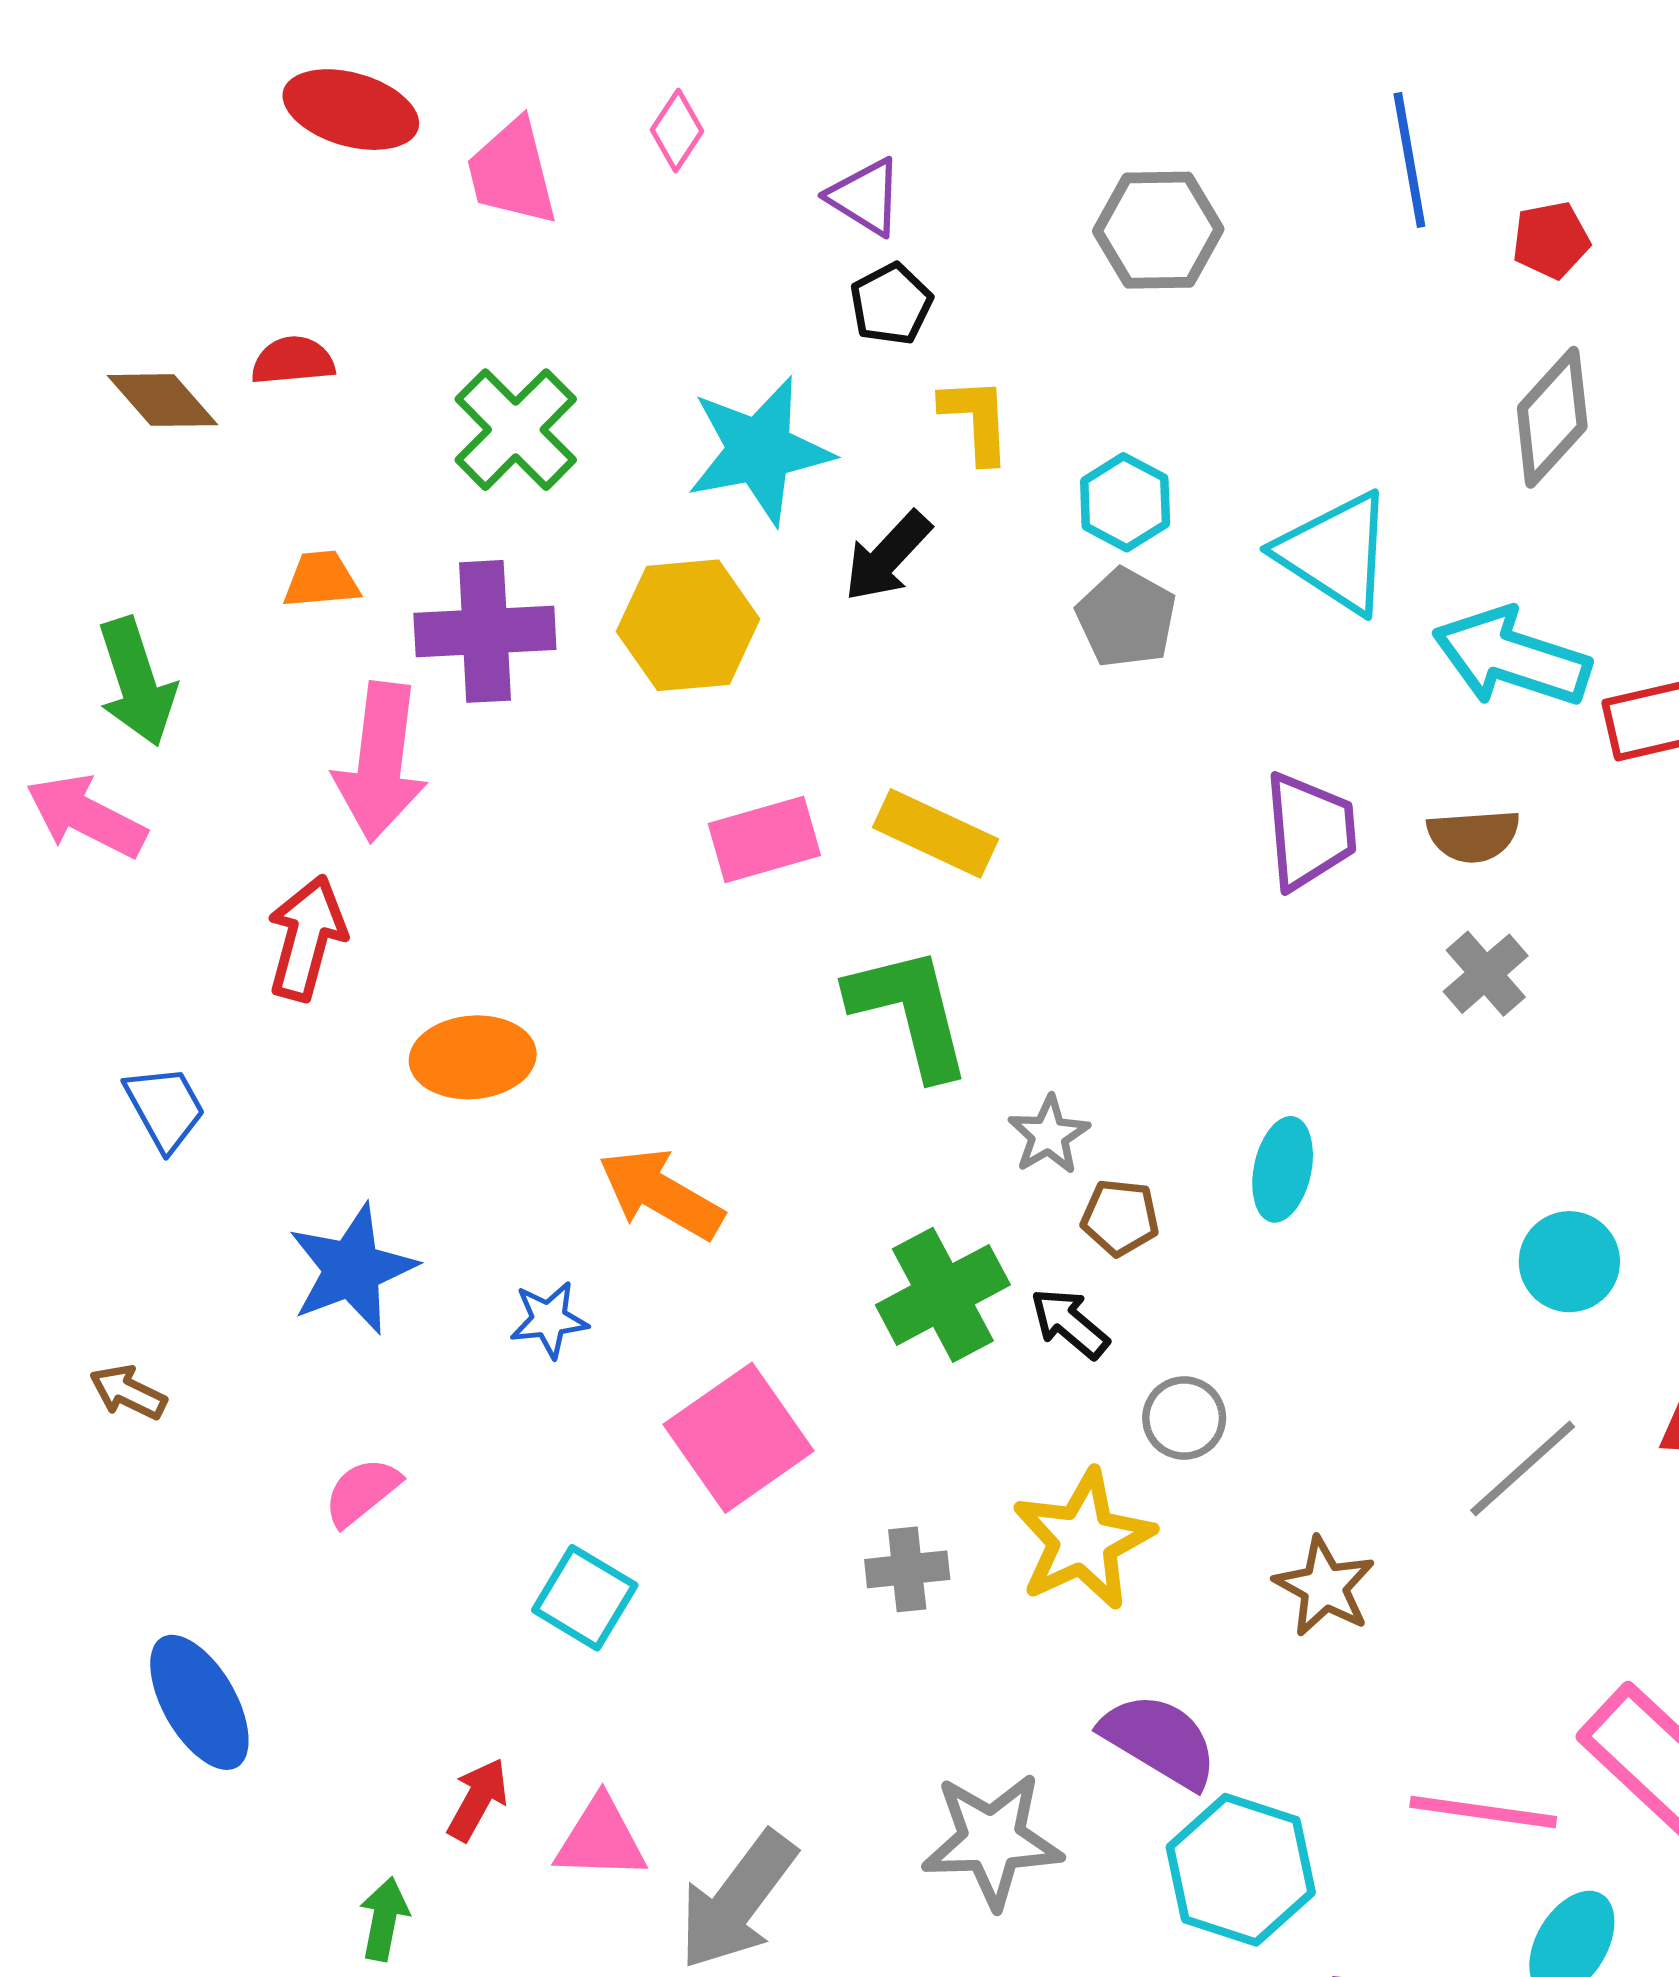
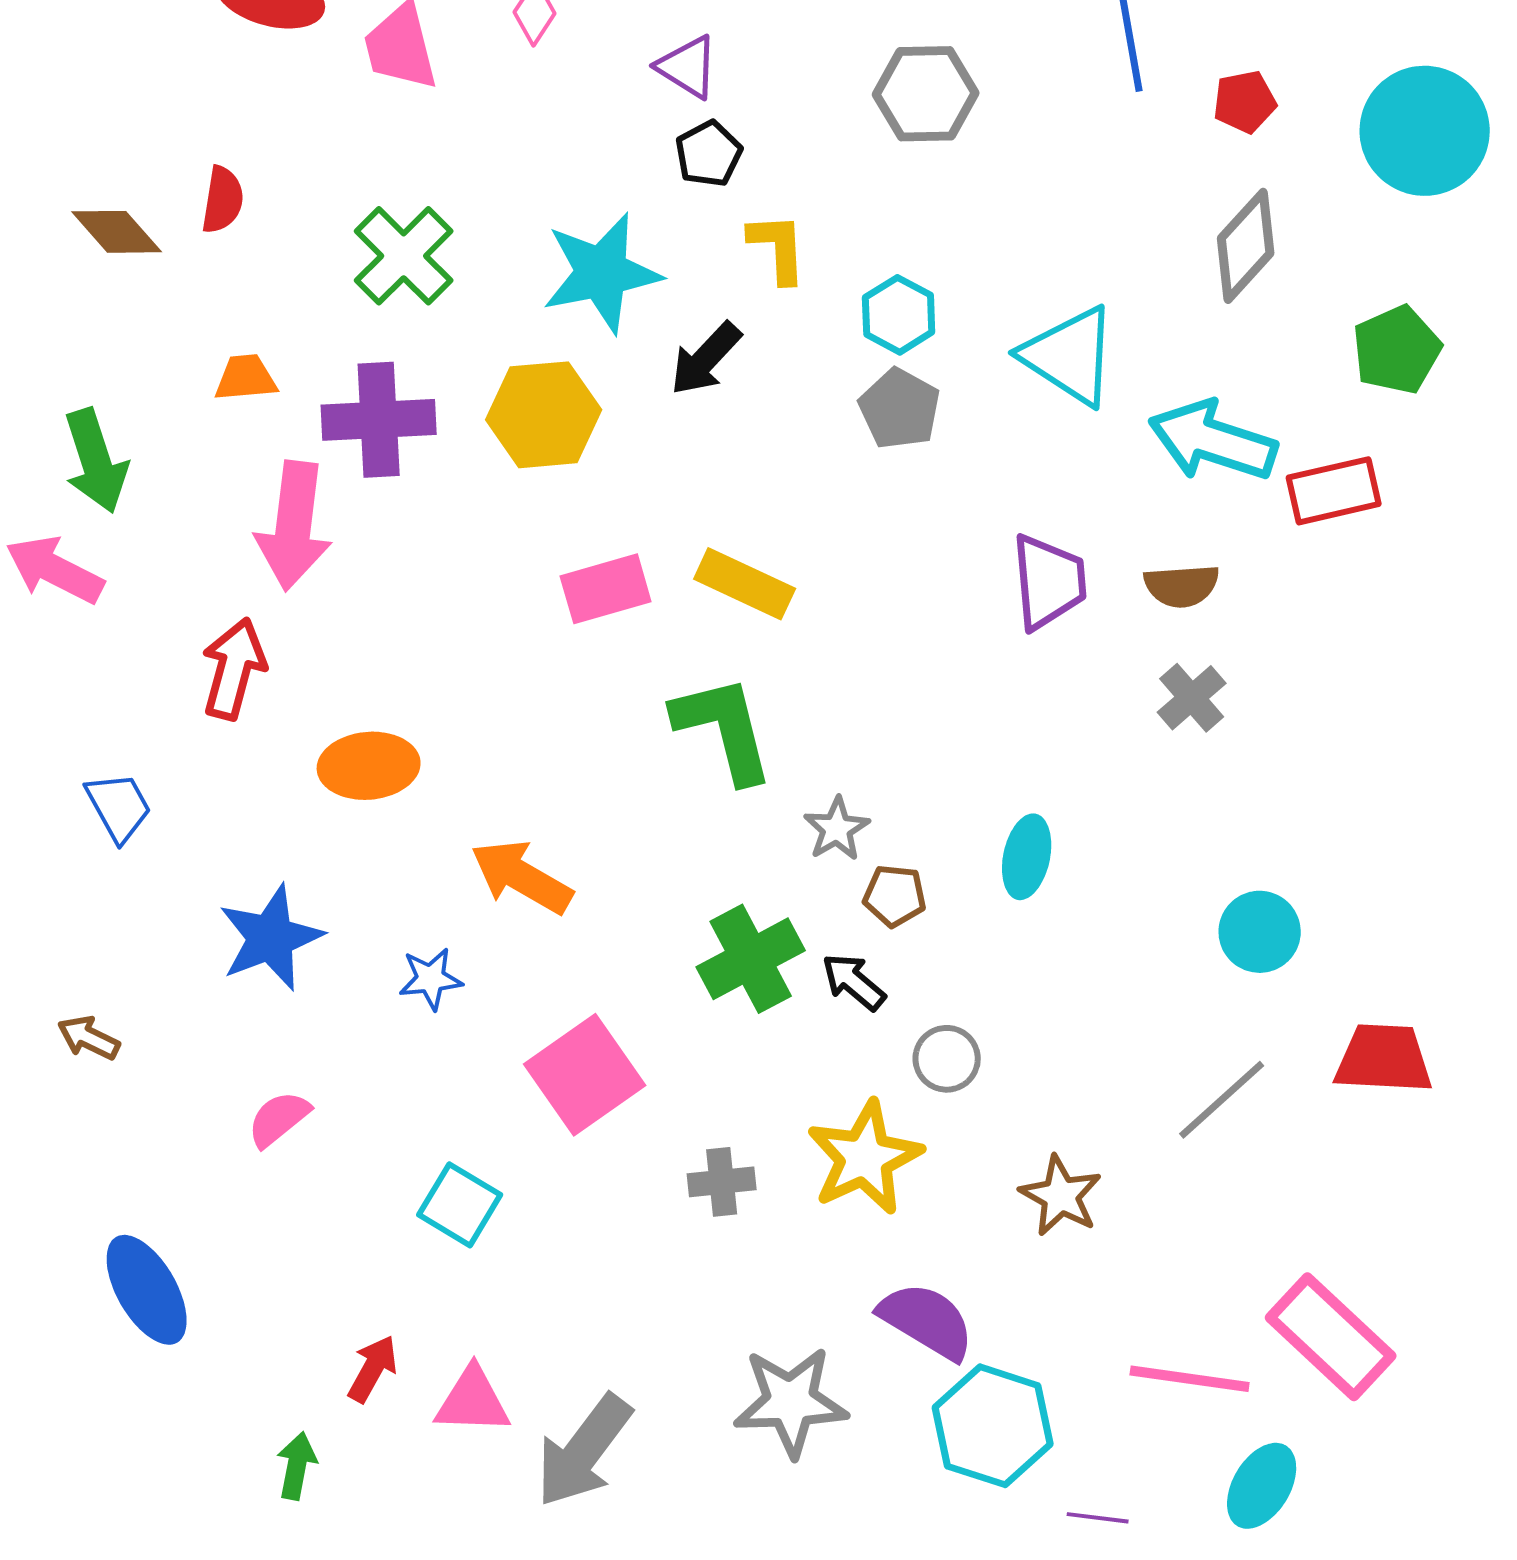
red semicircle: (293, 361) -> (223, 200), turned 104

